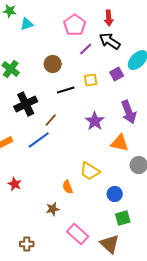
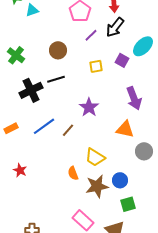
black arrow: (110, 41) -> (115, 27), turned -85
purple square: (117, 74) -> (122, 60), turned -32
black line: (66, 90) -> (56, 79), moved
brown line: (51, 120) -> (68, 130), moved
purple star: (95, 121) -> (89, 107), moved
brown star: (53, 209) -> (97, 186), moved, size x1.6

